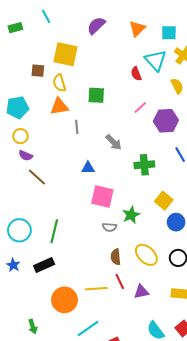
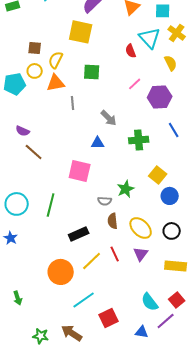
yellow square: (66, 54) -> (81, 32), moved
yellow semicircle: (59, 83) -> (56, 60), turned 42
yellow circle: (20, 136) -> (35, 71), moved
blue triangle: (88, 168) -> (98, 143), moved
pink square: (102, 197) -> (80, 171), moved
brown semicircle: (116, 257) -> (113, 221), moved
black rectangle: (44, 265) -> (79, 234), moved
yellow line: (96, 289) -> (92, 261), turned -40
purple triangle: (141, 292) -> (141, 254), moved, turned -42
green arrow: (33, 326) -> (18, 298), moved

